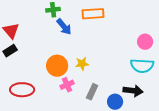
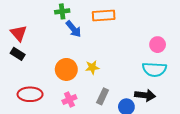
black rectangle: (10, 51) -> (18, 54), turned 64
pink cross: (67, 85) -> (69, 99), moved

